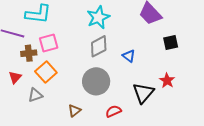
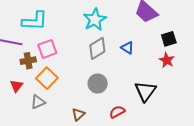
blue triangle: (129, 56) -> (127, 48), moved
gray circle: (96, 81) -> (98, 84), size x0.7
red star: (167, 81) -> (167, 60), moved

